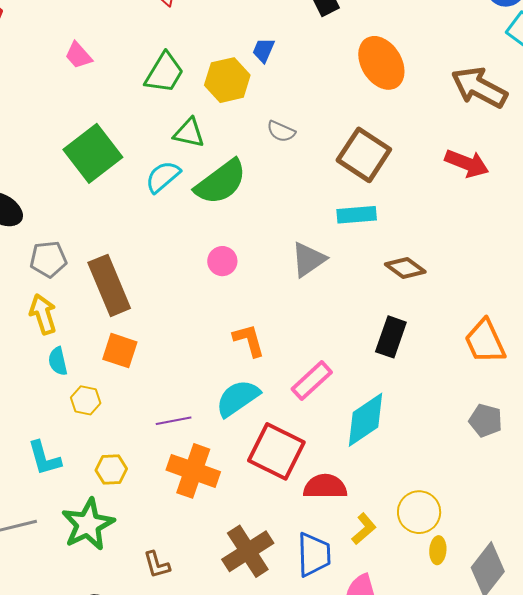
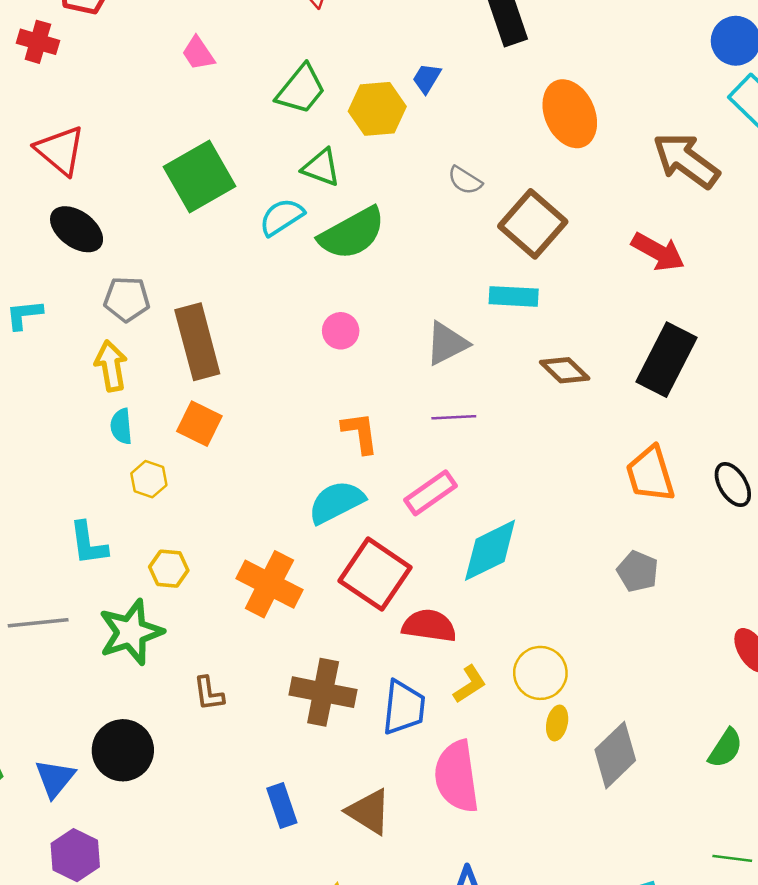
gray semicircle: (281, 131) -> (465, 180), moved
black rectangle: (391, 337) -> (667, 360), moved, size x1.4
purple line: (174, 421) -> (454, 417), moved
brown cross: (248, 551) -> (323, 692), turned 36

